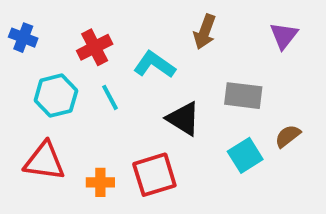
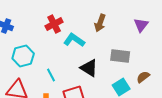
red cross: (95, 47) -> (54, 24), moved
cyan line: (110, 97) -> (51, 75), moved

